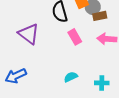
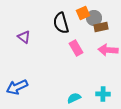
purple triangle: (29, 34) -> (24, 37), moved, size x0.6
cyan semicircle: (71, 77) -> (74, 98), moved

